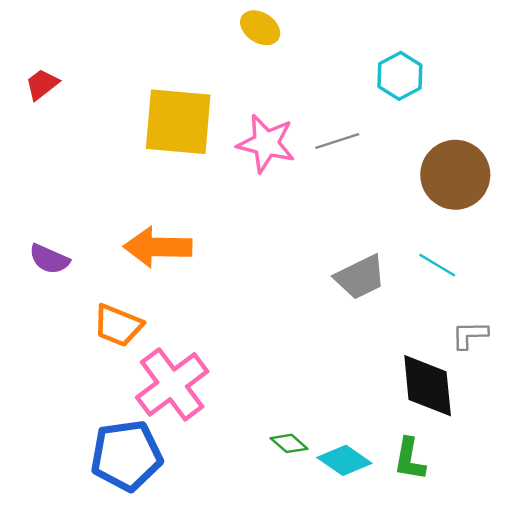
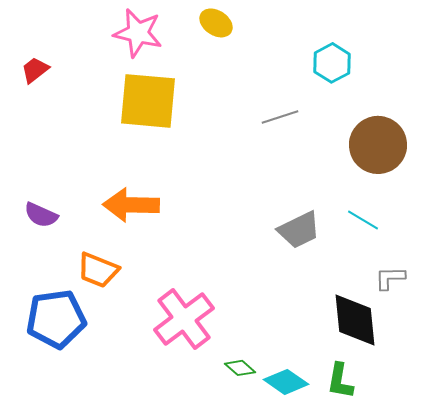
pink star: (266, 143) -> (138, 33), moved
pink cross: (172, 384) -> (184, 319), moved
blue pentagon: (126, 455) -> (56, 319), moved

